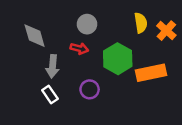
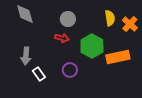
gray diamond: (35, 36) -> (25, 14), moved
gray arrow: (52, 66) -> (26, 56), moved

